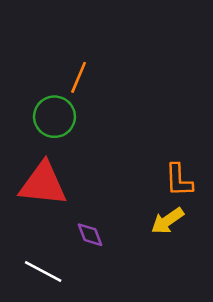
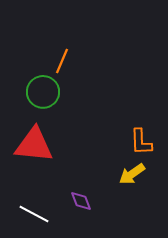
purple diamond: (90, 235) -> (81, 201), moved

